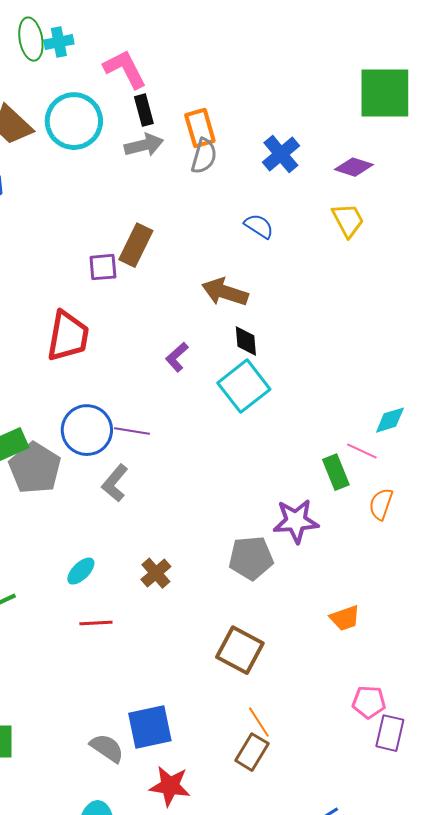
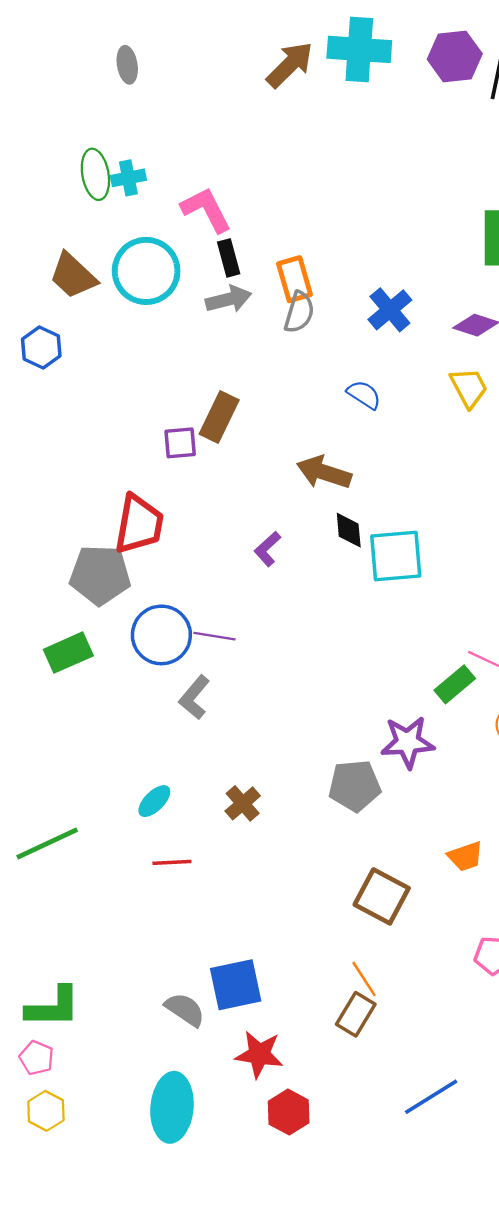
cyan square: (244, 386) -> (396, 556), moved, turned 33
gray pentagon: (35, 468) -> (100, 575), moved, turned -30
green rectangle: (336, 472) -> (455, 684), turned 72
brown square: (240, 650) -> (382, 896), moved

